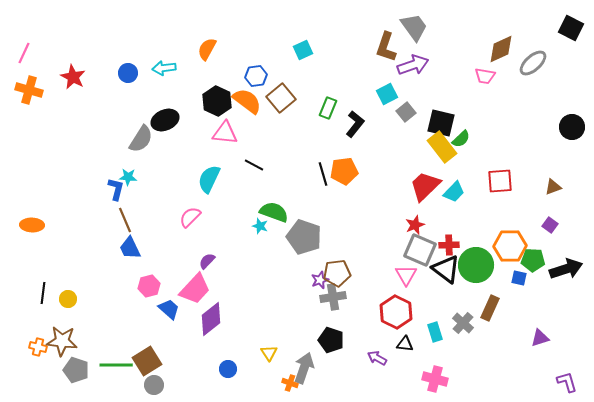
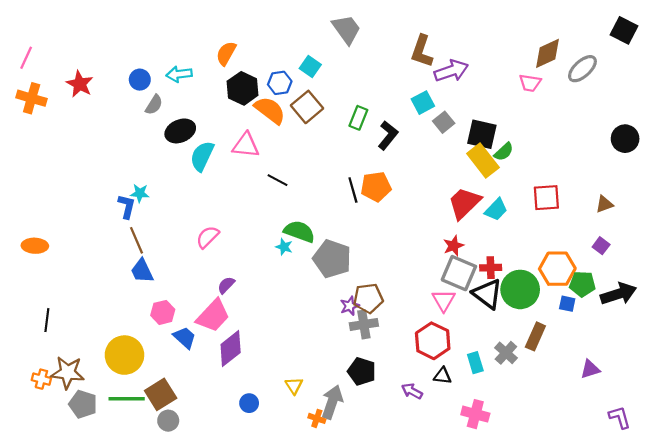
gray trapezoid: (414, 27) -> (346, 29), moved
cyan square: (303, 50) -> (310, 66), moved, turned -30
black hexagon: (217, 101) -> (243, 88), moved
gray semicircle: (141, 139) -> (154, 105), moved, size x0.7
cyan semicircle: (209, 179) -> (202, 156), moved
yellow circle: (68, 299) -> (124, 355), moved, size x2.0

